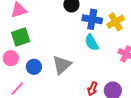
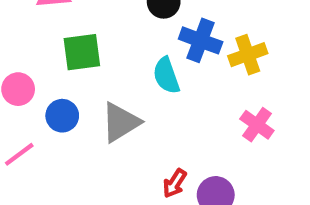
green square: (21, 37) -> (82, 52), moved
cyan semicircle: (92, 43) -> (166, 76), moved

